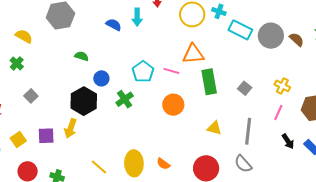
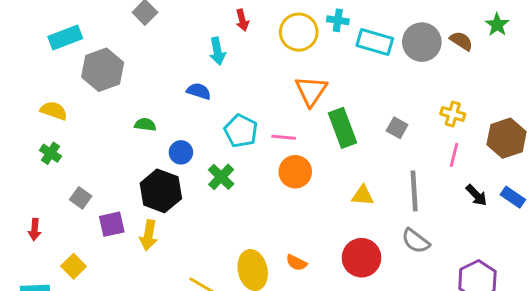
blue semicircle: (114, 25) -> (199, 91), moved
orange triangle: (193, 54) -> (311, 91), turned -40
pink line: (171, 71) -> (284, 137), moved
purple square: (46, 136) -> (112, 224), moved

